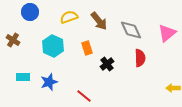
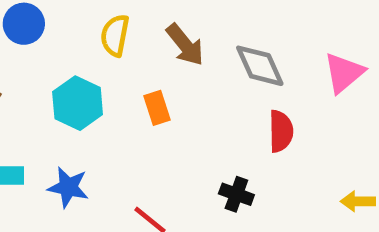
yellow semicircle: (69, 17) -> (115, 35), turned -60
black cross: (107, 64) -> (236, 194), moved, turned -32
blue star: (49, 82) -> (68, 187), turned 30

